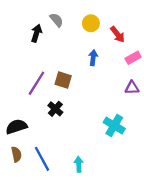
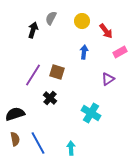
gray semicircle: (56, 20) -> (51, 18), turned -112
purple triangle: (132, 88) -> (108, 79), moved, turned -32
cyan cross: (114, 125) -> (91, 113), moved

